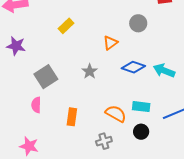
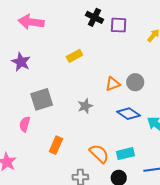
gray circle: (138, 23) -> (135, 82), moved
cyan rectangle: (141, 107) -> (125, 154), turned -36

